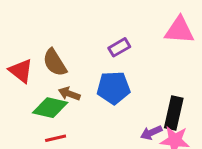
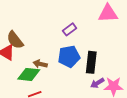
brown semicircle: (55, 63) -> (15, 40), moved
black rectangle: (174, 113) -> (91, 62), moved

